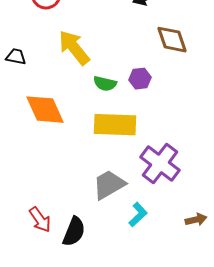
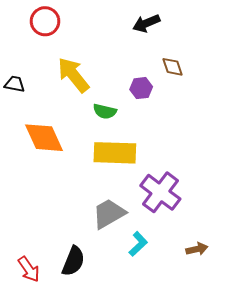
brown diamond: (172, 40) -> (173, 67), size x0.7
purple hexagon: (140, 79) -> (141, 88), moved
red arrow: (40, 220) -> (29, 269), moved

